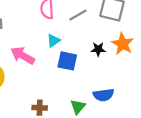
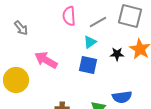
cyan triangle: (53, 41) -> (90, 42), moved

